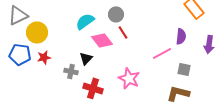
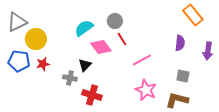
pink line: (162, 53) -> (142, 60), moved
pink star: (129, 78) -> (146, 90), moved

